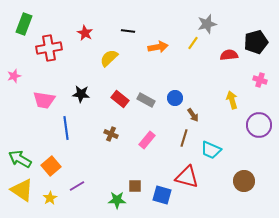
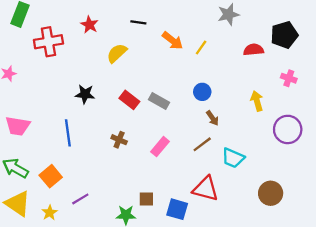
yellow line: (193, 43) -> (201, 47), moved
orange arrow: (158, 47) -> (173, 41), turned 48
blue circle: (175, 98) -> (202, 92), moved
pink trapezoid: (44, 100) -> (18, 126), moved
brown line: (184, 138) -> (202, 144), turned 36

